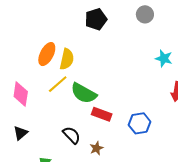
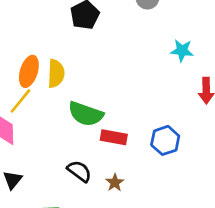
yellow line: (58, 84) -> (21, 101), moved

